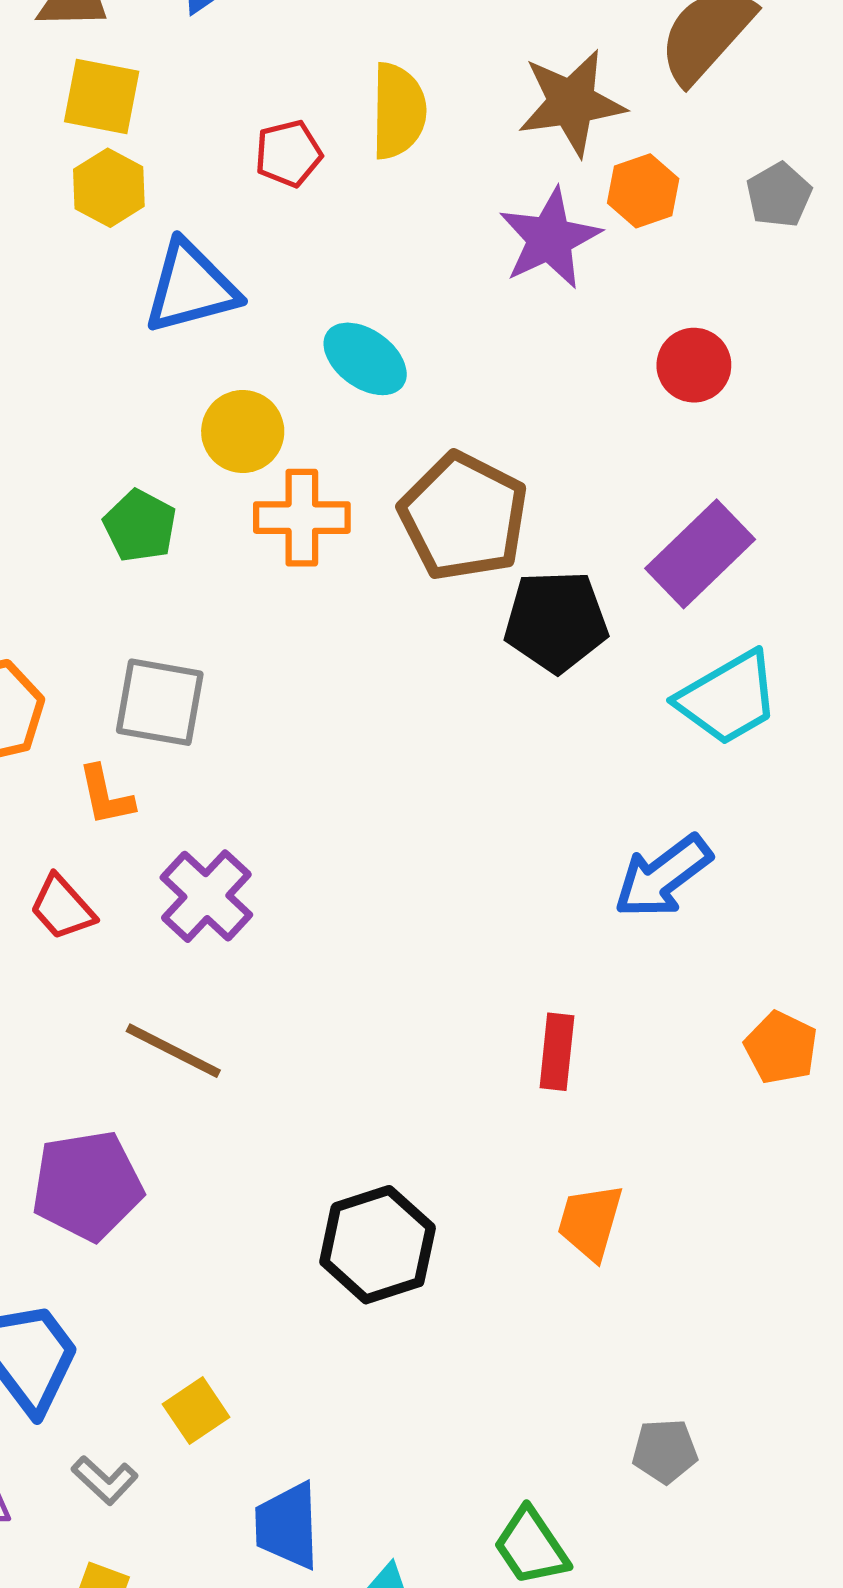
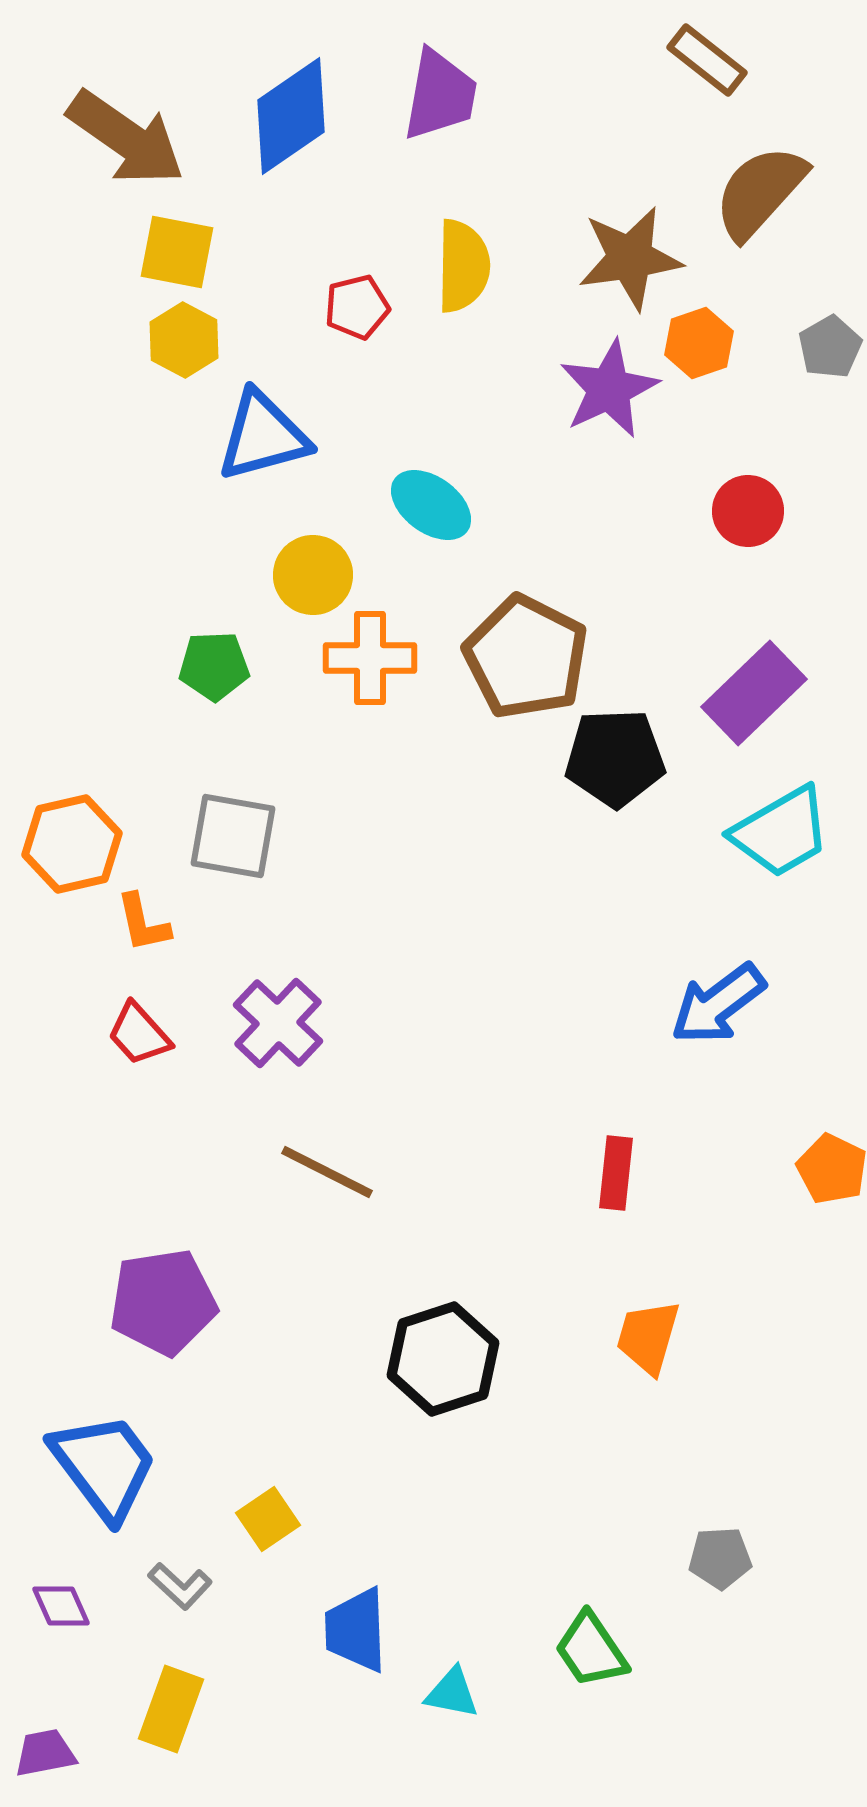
green pentagon: (140, 526) -> (214, 666), turned -30
orange L-shape: (106, 796) -> (143, 923), moved
brown line: (173, 1051) -> (327, 1172), moved

